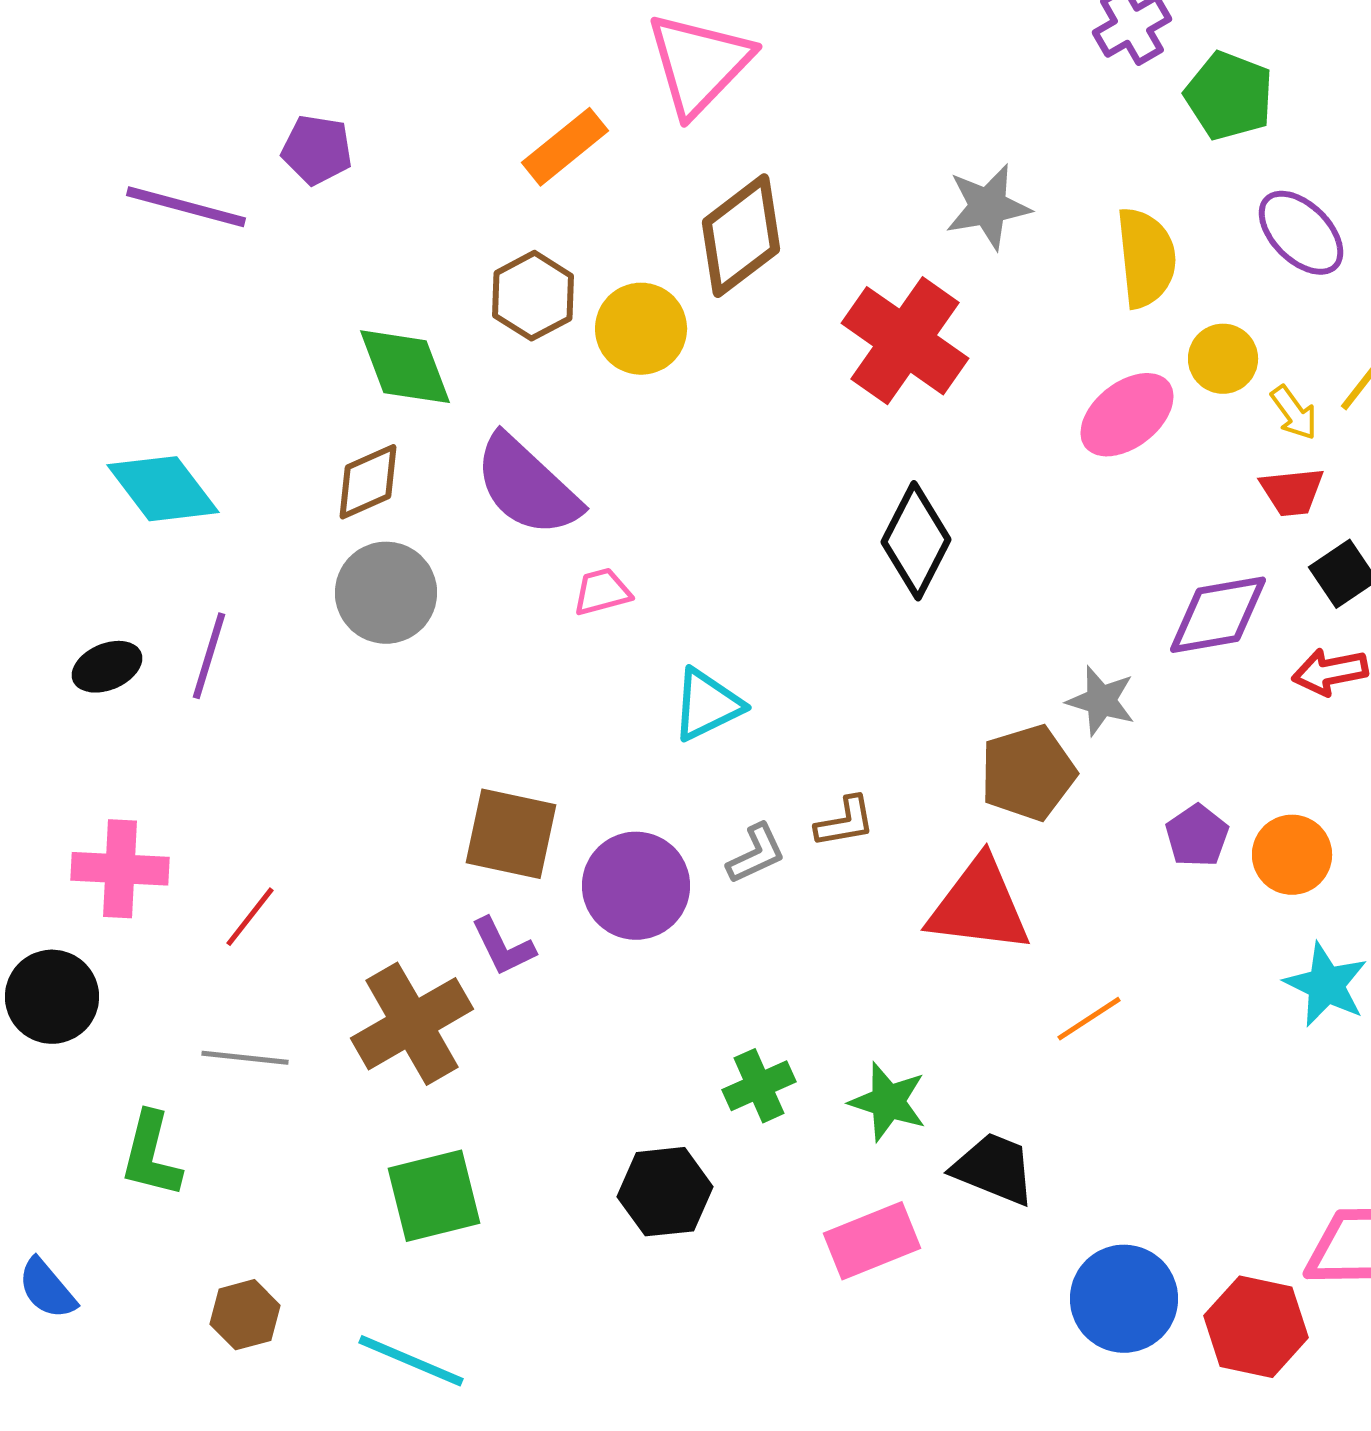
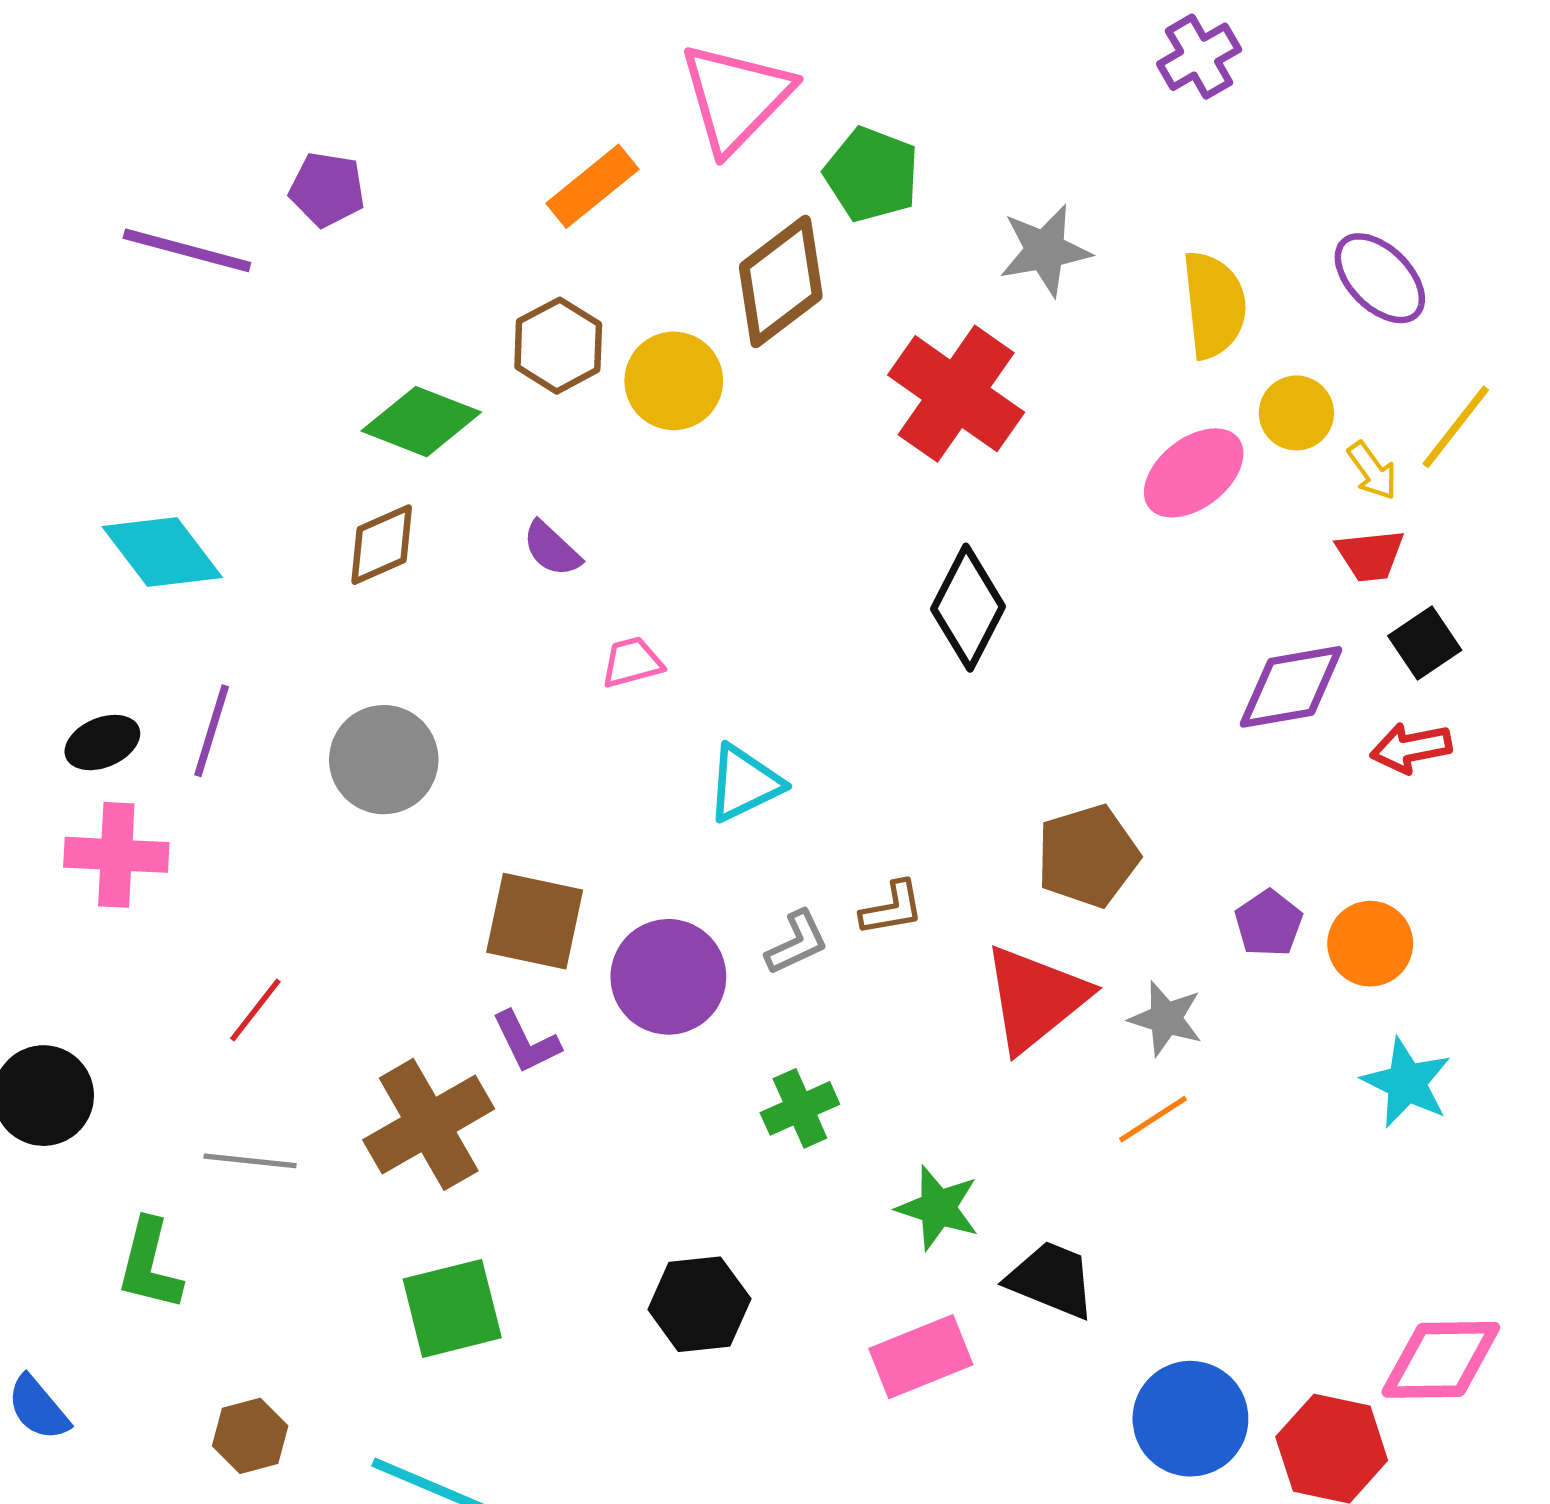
green pentagon: (1229, 96) -> (872, 174), moved
green diamond: (405, 367) -> (421, 422), turned -48
purple semicircle: (527, 486) -> (552, 549), size x0.5
gray circle: (386, 593) -> (384, 760), moved
gray star: (1101, 701) -> (1166, 1019), moved
pink cross: (120, 869) -> (116, 855), moved
red triangle: (979, 906) -> (1035, 998), turned -46
green cross: (759, 1086) -> (800, 1108), moved

